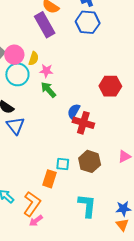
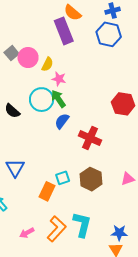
cyan circle: (17, 74) -> (42, 100), moved
blue semicircle: (74, 111) -> (62, 121), moved
blue triangle: (15, 126) -> (15, 168), moved
cyan square: (63, 164) -> (63, 178), turned -32
orange L-shape: (32, 204) -> (57, 229), moved

